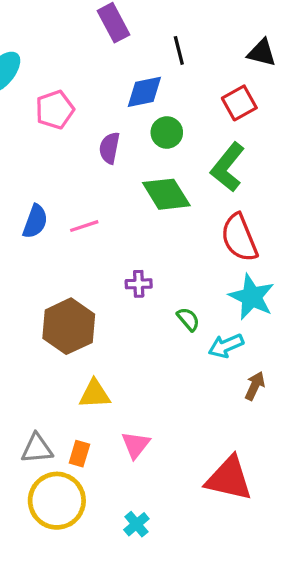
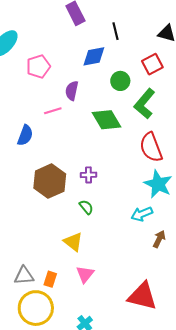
green circle: (167, 132) -> (120, 81), moved
pink line: (84, 226) -> (53, 111), moved
green semicircle: (188, 319) -> (86, 207), moved
brown hexagon: (69, 326) -> (50, 181), moved
yellow triangle: (95, 394) -> (73, 242), moved, turned 40

